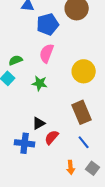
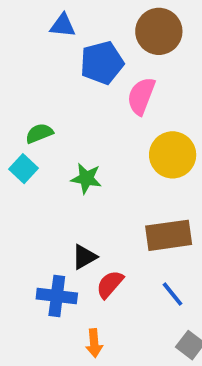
pink semicircle: (47, 53) -> (141, 96), moved
brown rectangle: (82, 112) -> (169, 235), turned -75
orange arrow: (71, 167) -> (94, 343), moved

